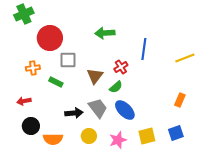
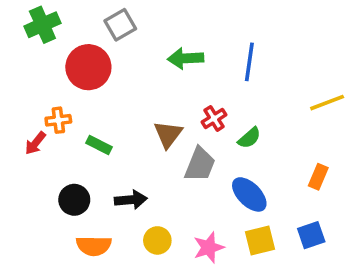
blue line: (144, 49) -> (249, 62), moved
gray square: (68, 60) -> (120, 25), moved, turned -30
green semicircle: (116, 87) -> (249, 138), moved
red arrow: (24, 101) -> (35, 143), moved, turned -40
gray trapezoid: (98, 108) -> (200, 164), moved, turned 60
blue ellipse: (125, 110) -> (249, 194), moved
black circle: (31, 126) -> (74, 200), moved

